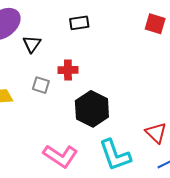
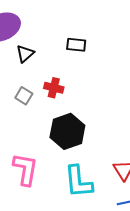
pink L-shape: (60, 156) -> (25, 169), turned -128

